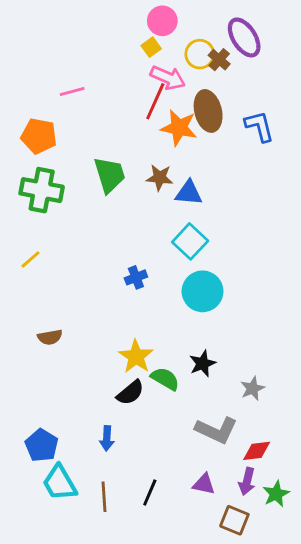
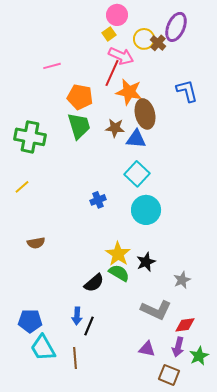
purple ellipse: (244, 37) -> (176, 27), turned 56
brown ellipse: (208, 111) -> (145, 114), moved
orange pentagon: (39, 136) -> (80, 97), moved
yellow star: (136, 357) -> (118, 254), moved
blue pentagon: (42, 445) -> (30, 321), turned -30
black line: (150, 492) -> (89, 326), moved

